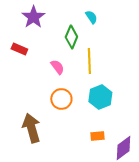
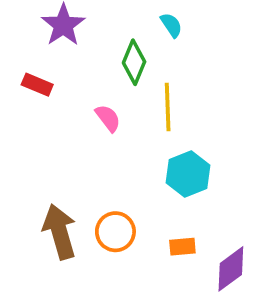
orange circle: (61, 99) -> (115, 232), moved

